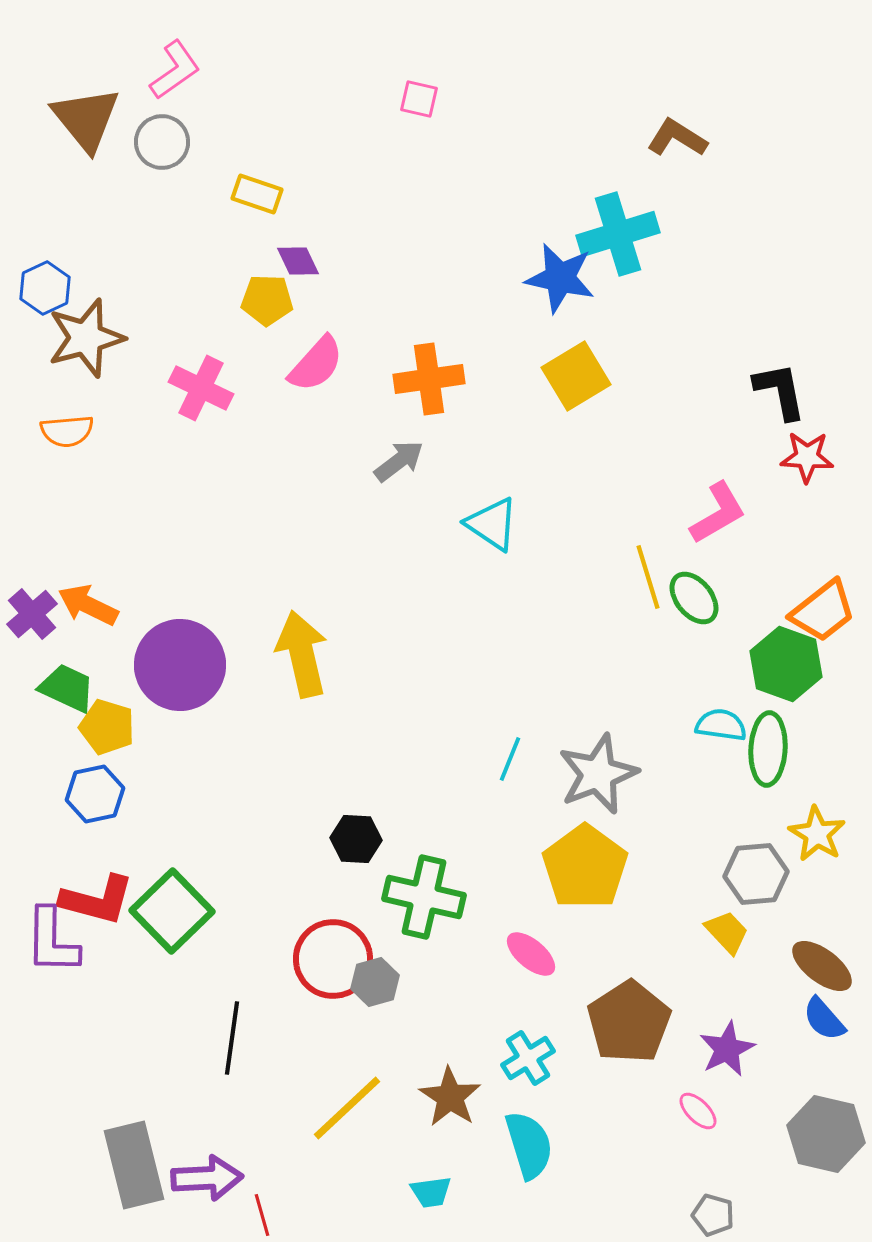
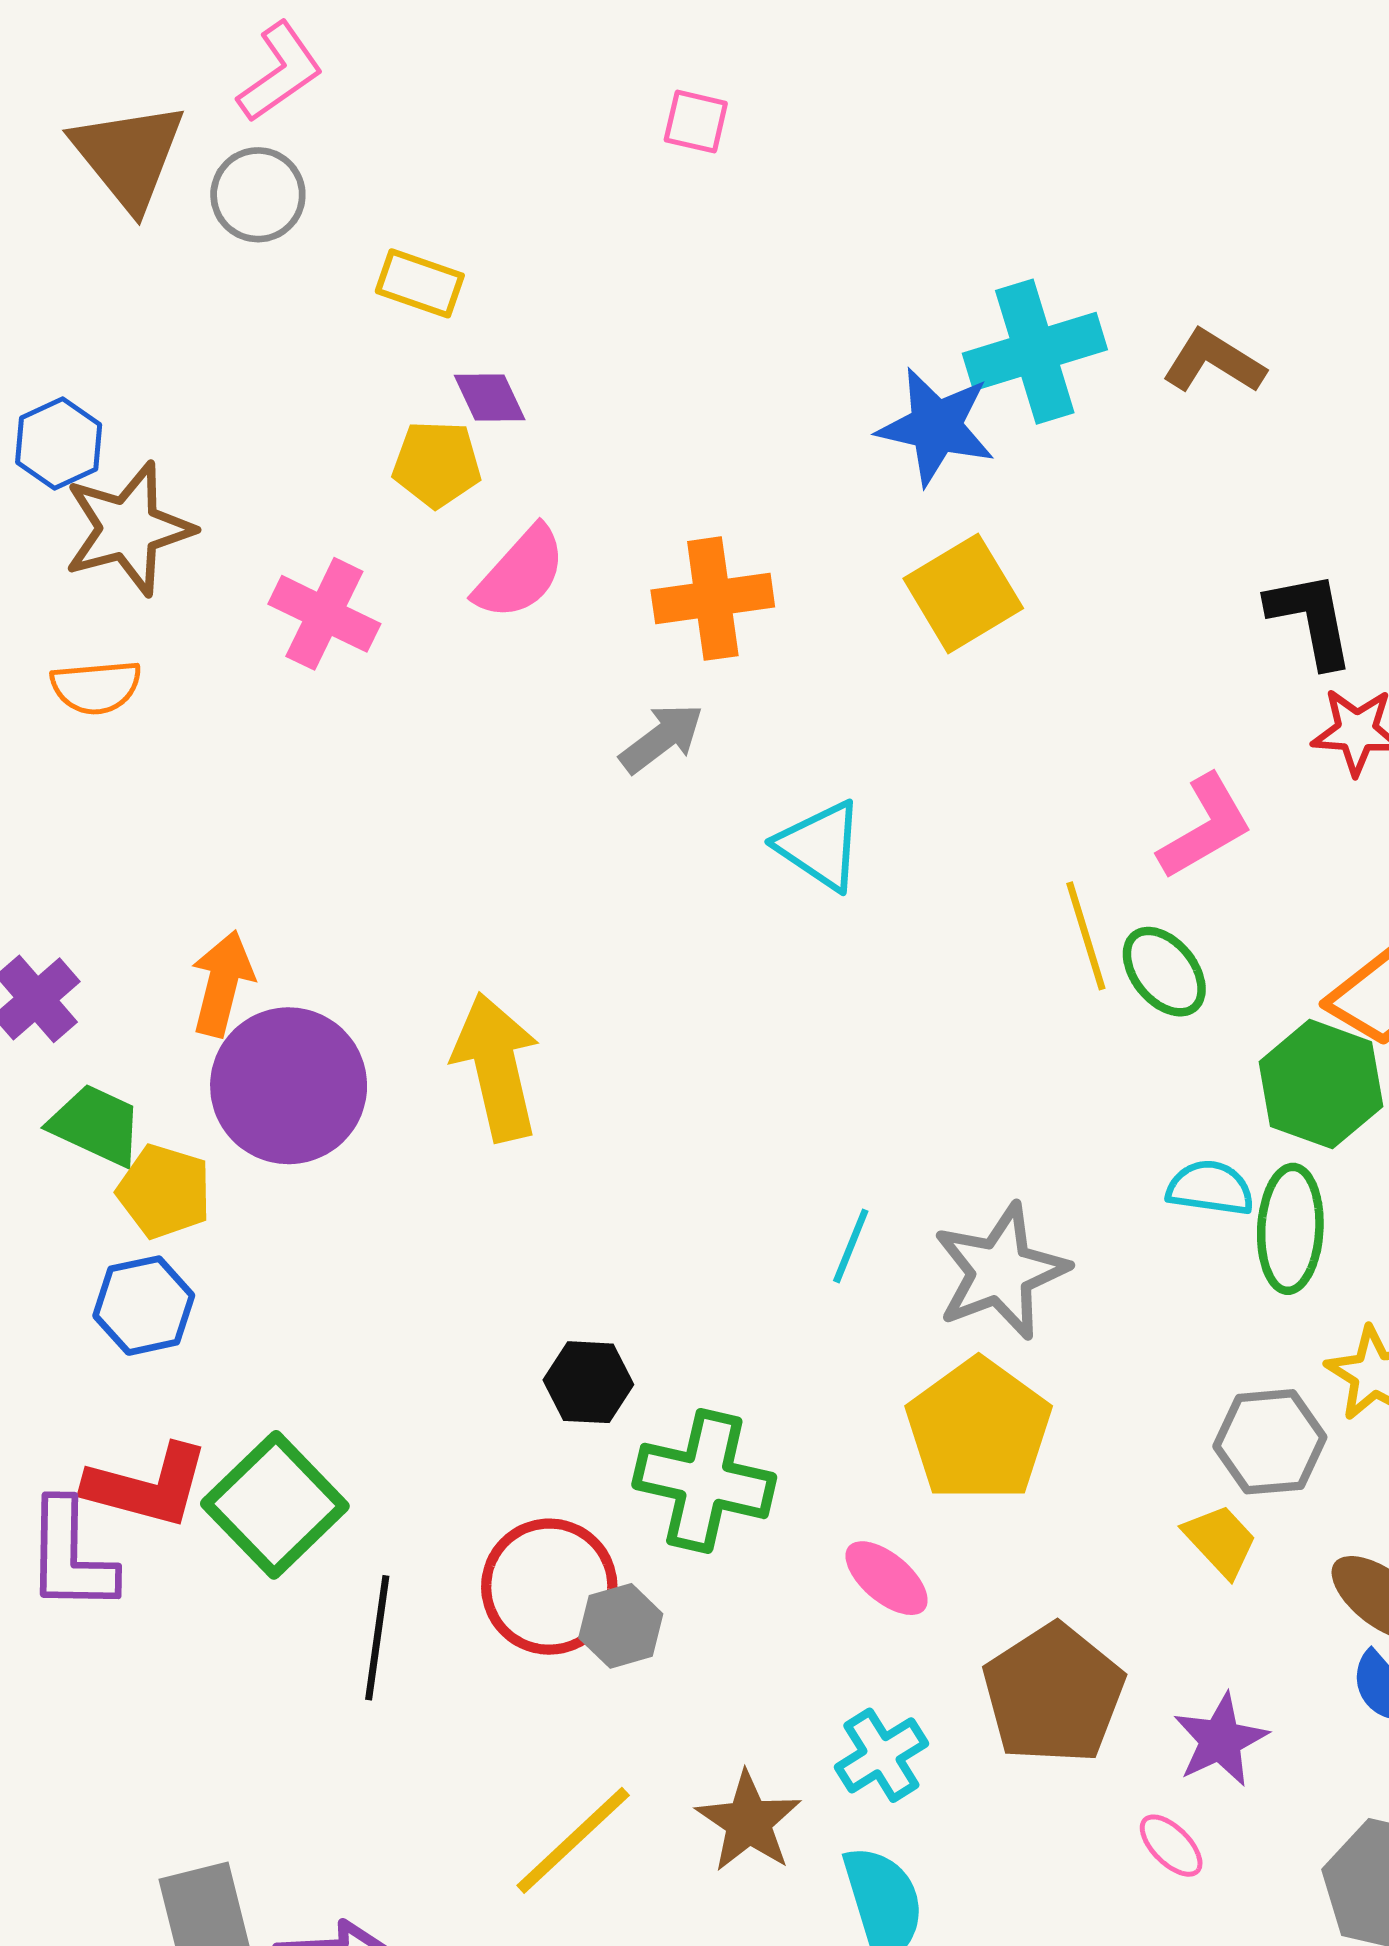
brown L-shape: (677, 138) -> (1214, 362), moved
orange arrow: (88, 605) -> (222, 984), moved, turned 78
black line: (232, 1038) -> (377, 1638), moved

